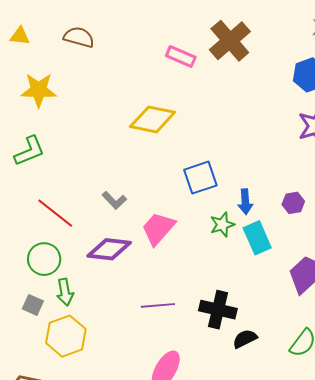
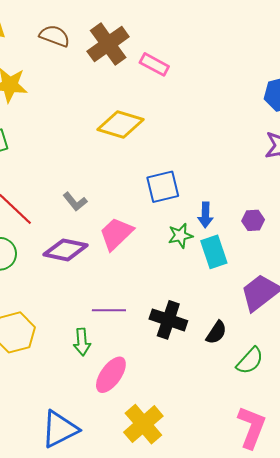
brown cross: (230, 41) -> (108, 44), moved
green arrow: (65, 292) -> (82, 342), moved
black semicircle: (245, 339) -> (216, 332), moved, turned 145

